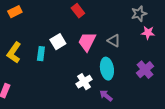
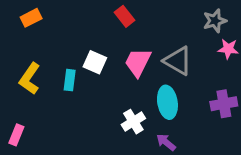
gray triangle: (114, 41) -> (178, 61), size x1.5
white square: (58, 42) -> (95, 62), turned -35
purple cross: (145, 70) -> (224, 104), turned 30

